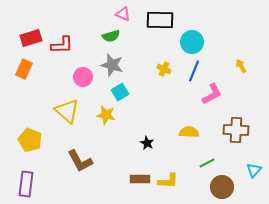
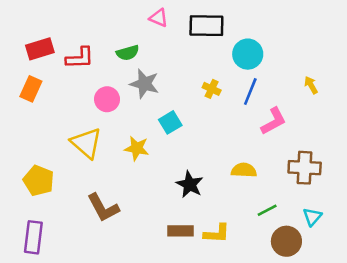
green semicircle: (111, 36) -> (128, 53), moved
cyan square: (120, 92) -> (170, 122), moved
black star: (147, 143) -> (190, 184), size x1.5
cyan triangle: (254, 170) -> (312, 217), moved

